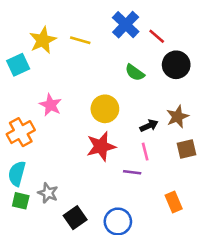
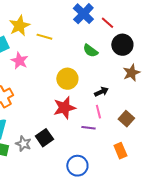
yellow line: (80, 40) -> (44, 37), moved
pink star: (51, 105) -> (19, 61), moved
brown star: (177, 117) -> (131, 73), moved
brown square: (187, 149) -> (126, 119), moved, turned -35
black square: (75, 218) -> (44, 138), moved

